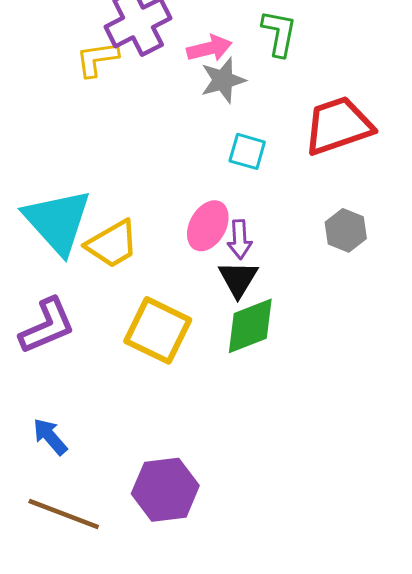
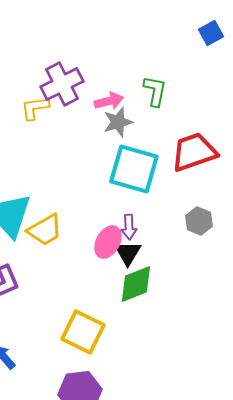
cyan square: (247, 151) -> (134, 169), size x2.0
pink ellipse: (208, 226) -> (108, 242), moved
yellow square: (158, 330) -> (83, 332), moved

